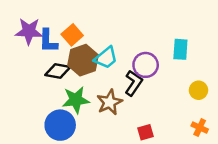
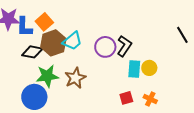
cyan rectangle: (180, 49) -> (134, 69), moved
black L-shape: (134, 83) -> (124, 46), moved
red square: (146, 132) -> (126, 98), moved

